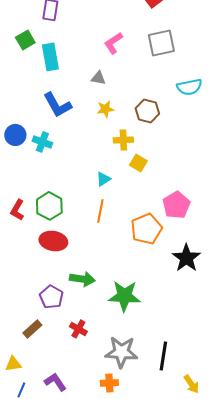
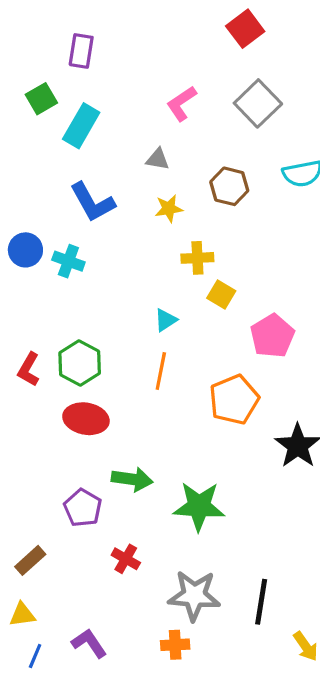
gray square: (161, 43) -> (258, 103), turned -32
cyan rectangle: (50, 57) -> (81, 126), turned 40
brown hexagon: (147, 111) -> (229, 186), moved
pink pentagon: (176, 205) -> (272, 336), moved
brown rectangle: (32, 329) -> (30, 560), moved

